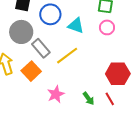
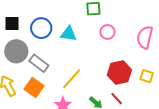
pink circle: (107, 27) -> (107, 32), moved
yellow line: (67, 56) -> (72, 79), moved

